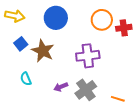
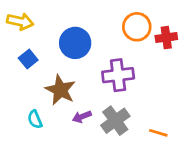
blue circle: (56, 18) -> (75, 43), moved
brown star: (43, 51) -> (60, 90), moved
cyan semicircle: (26, 79) -> (35, 119), moved

